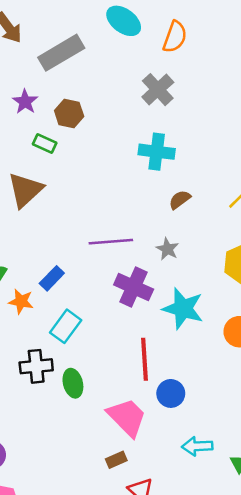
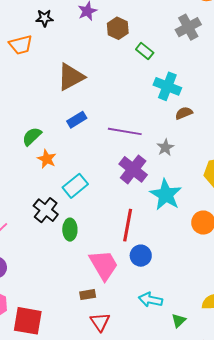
green rectangle: (45, 144) -> (145, 51), moved
cyan cross: (157, 152) -> (167, 86), moved
blue rectangle: (52, 278) -> (77, 120), moved
black cross: (36, 366) -> (46, 210), turned 30

